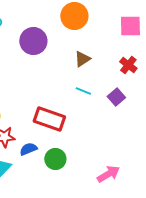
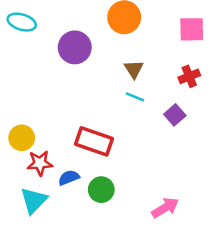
brown triangle: (82, 59) -> (134, 69), turned -30
red cross: (128, 65) -> (189, 76), turned 30
cyan line: (83, 91) -> (135, 97), moved

